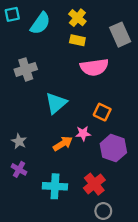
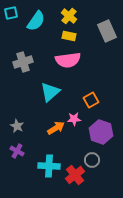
pink semicircle: (94, 67) -> (68, 60), moved
orange square: (102, 112) -> (91, 100), turned 35
red cross: (94, 184) -> (75, 175), moved
gray circle: (103, 211) -> (92, 160), moved

